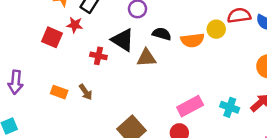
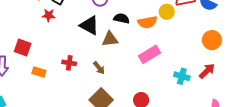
red square: (52, 37) -> (23, 48), moved
red cross: (98, 56) -> (69, 63), moved
brown arrow: (86, 92) -> (99, 68), moved
pink rectangle: (190, 106) -> (149, 54), moved

